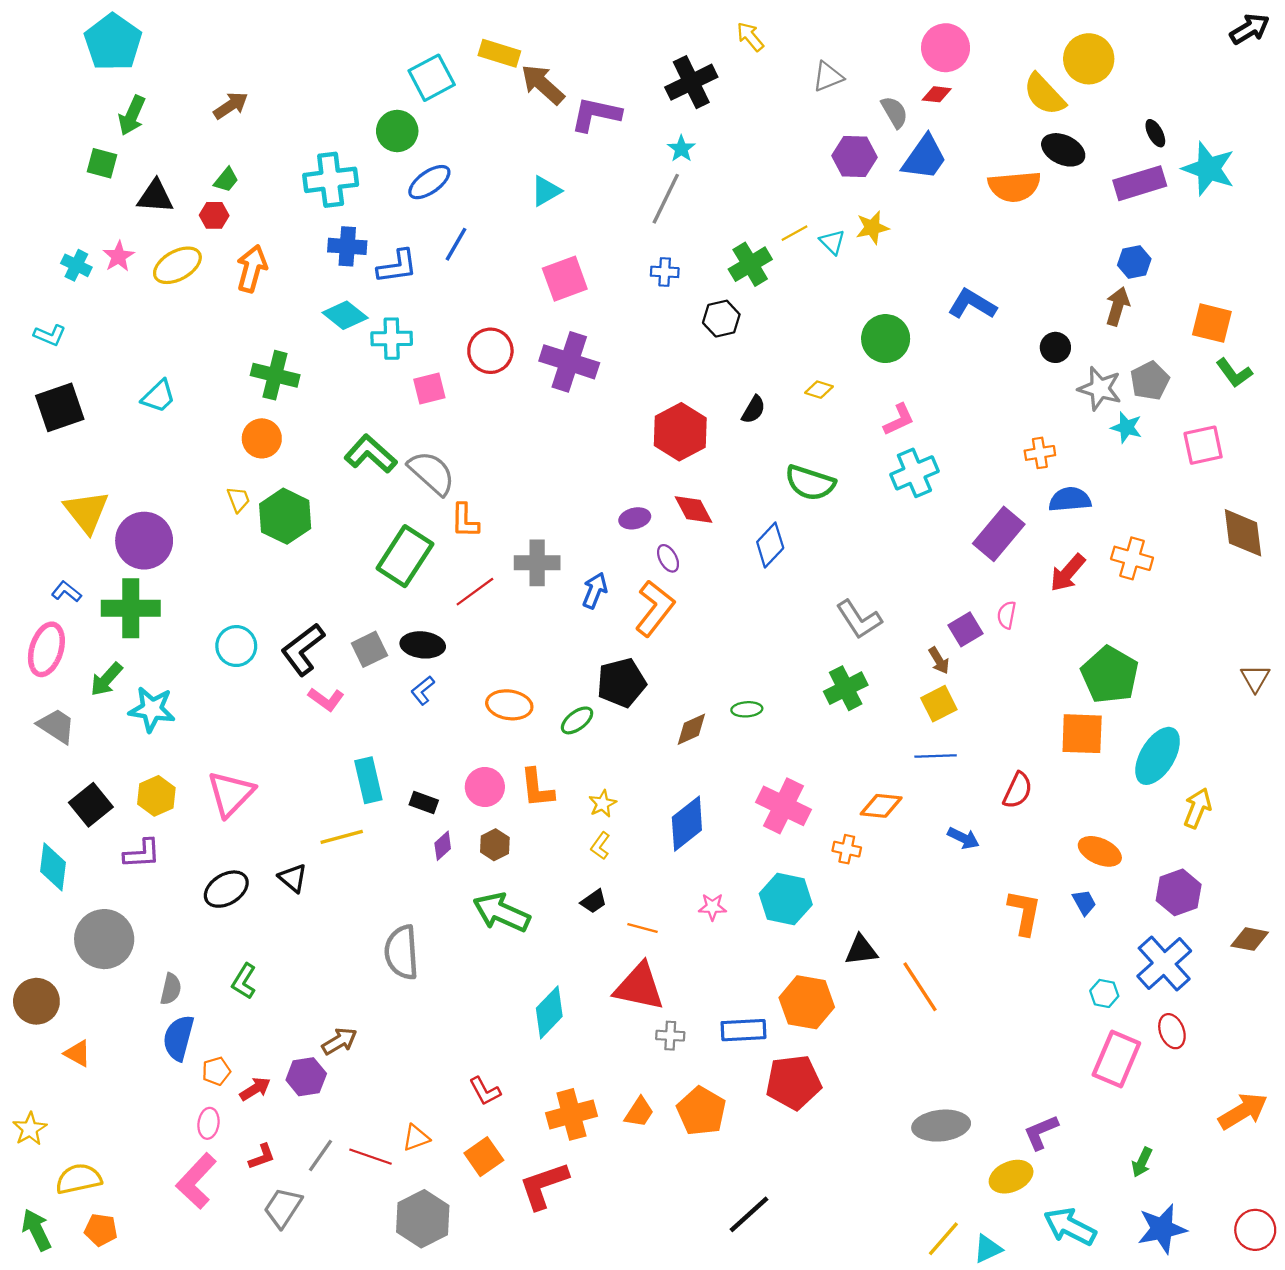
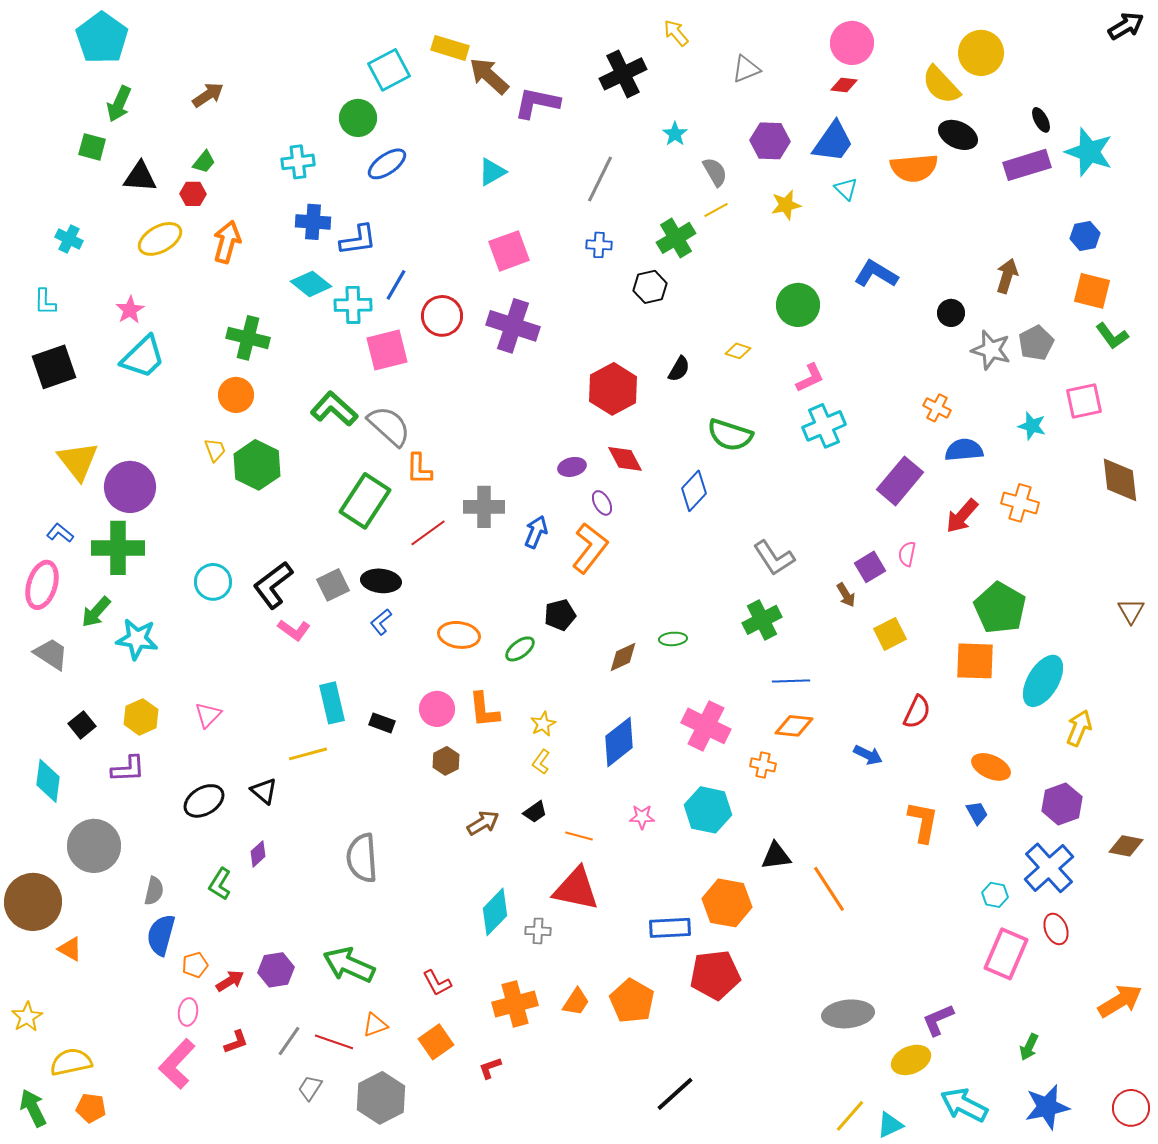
gray semicircle: (894, 112) -> (715, 172), moved
cyan star: (681, 149) -> (675, 134), moved
cyan cross: (331, 180) -> (298, 162), size x0.7
cyan triangle: (832, 242) -> (846, 189), moved
blue line: (456, 244) -> (396, 285), moved
pink star: (119, 256) -> (130, 310), moved
blue hexagon: (1134, 262) -> (1085, 236), moved
cyan L-shape: (50, 335) -> (45, 302), turned 68
pink square: (429, 389) -> (387, 350), size x1.4
cyan trapezoid: (159, 396) -> (143, 357), size x1.4
cyan star: (1126, 427) -> (1032, 426), moved
orange cross: (1040, 453) -> (937, 408), turned 36
black pentagon: (621, 683) -> (560, 615), size x0.7
yellow square: (939, 704) -> (890, 634), moved
blue line: (936, 756) -> (791, 681), moved
pink triangle: (231, 794) -> (208, 715), size x0.6
black square: (91, 805) -> (82, 725), size x0.7
purple diamond: (443, 846) -> (258, 854), moved
green arrow: (502, 912) -> (349, 965), moved
brown circle: (36, 1001) -> (33, 902), size x1.4
gray cross: (670, 1036) -> (538, 931), moved
brown arrow: (339, 1041) -> (483, 823), moved
red L-shape: (544, 1185) -> (490, 1068), size x0.5
gray trapezoid: (283, 1208) -> (310, 1088), moved, size x0.7

